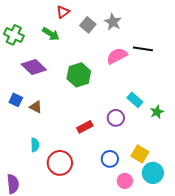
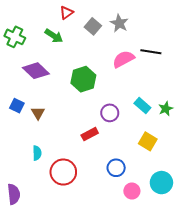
brown triangle: (36, 107) -> (38, 113), turned 32
green star: (157, 112) -> (166, 109), moved
purple circle: (116, 118) -> (110, 113), moved
yellow square: (140, 154) -> (148, 141), moved

